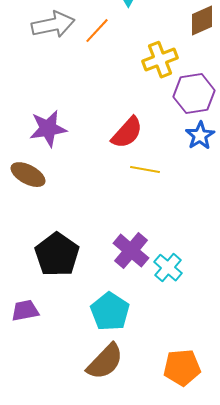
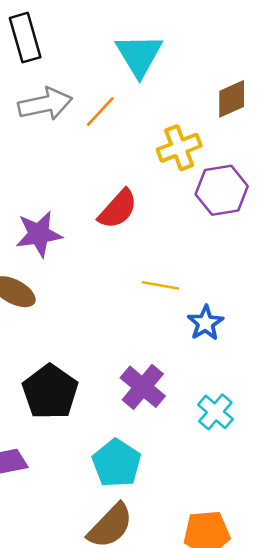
red semicircle: (127, 133) -> (118, 209), moved
blue star: (200, 136) -> (205, 323), moved
cyan cross: (168, 268) -> (215, 412), moved

